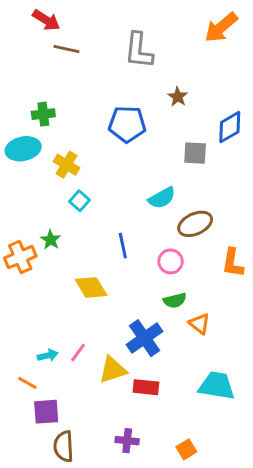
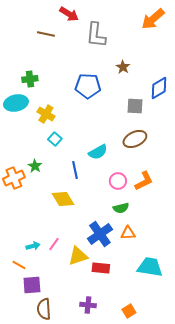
red arrow: (46, 20) -> (69, 14), moved
cyan semicircle: (162, 198) -> (98, 152), moved
brown ellipse: (195, 224) -> (135, 139), moved
blue line: (123, 246) -> (75, 170), moved
orange L-shape: (233, 263) -> (144, 181), moved, turned -125
orange triangle: (199, 324) -> (128, 233), moved, turned -42

